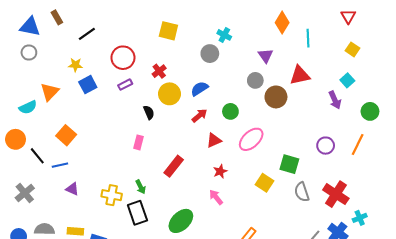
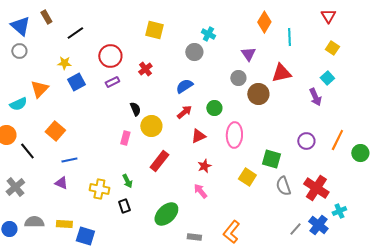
blue triangle: (30, 27) -> (20, 26), turned 30
yellow circle: (169, 94) -> (151, 126), moved
green circle: (370, 111) -> (360, 153), moved
pink ellipse: (251, 139) -> (234, 135), turned -45
blue line: (60, 165) -> (69, 160), moved
black rectangle: (137, 213) -> (124, 206), size x0.6

